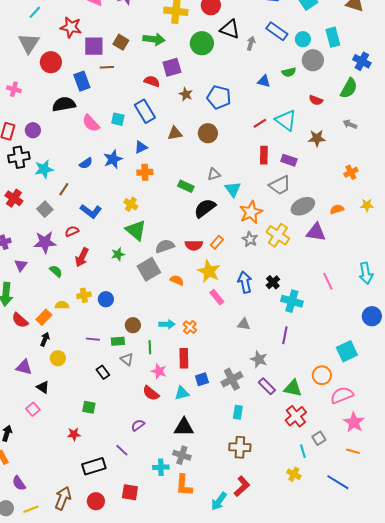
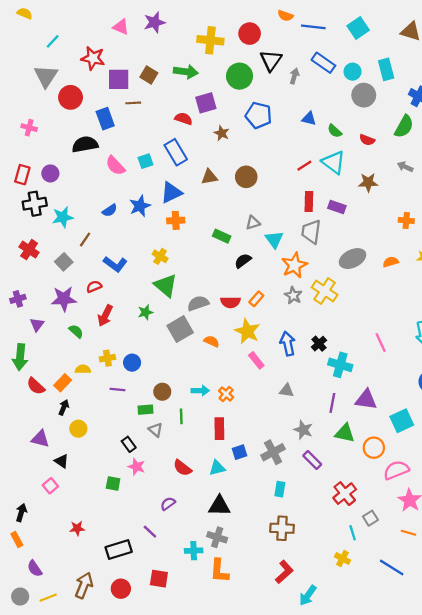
black triangle: (230, 29) -> (271, 60), turned 45
green semicircle: (289, 72) -> (335, 131), moved, turned 56
blue pentagon: (219, 97) -> (259, 115), moved
cyan square: (118, 119) -> (145, 161), turned -32
blue triangle: (141, 147) -> (171, 193), size x1.5
orange cross: (351, 172) -> (406, 220), turned 32
gray trapezoid: (280, 185) -> (311, 232), moved, turned 125
black semicircle: (205, 208) -> (243, 261), size x0.7
purple triangle: (316, 232) -> (366, 400), moved
purple line: (93, 339) -> (118, 389), moved
pink star: (159, 371) -> (137, 467), moved
green triangle: (293, 388) -> (345, 433), moved
red star: (74, 434) -> (77, 528), moved
cyan arrow: (219, 501) -> (308, 595), moved

